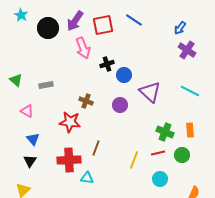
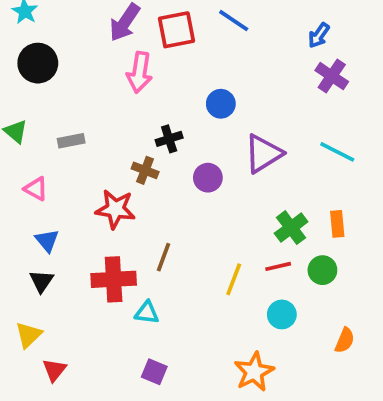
black circle: (48, 28) -> (38, 63), moved
pink arrow: (83, 48) -> (139, 72), turned 30
black cross: (107, 64) -> (169, 139), moved
blue circle: (124, 75) -> (221, 104), moved
purple triangle: (150, 92) -> (263, 154), turned 45
green cross: (165, 132) -> (291, 228), turned 30

